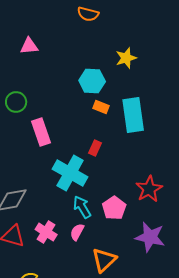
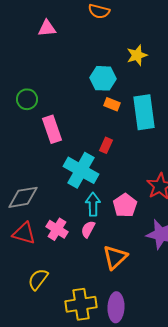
pink triangle: (29, 46) -> (47, 28), moved
cyan arrow: (82, 207) -> (93, 204), turned 30

